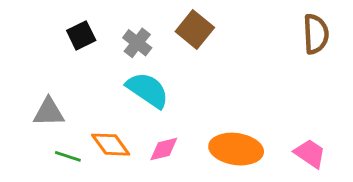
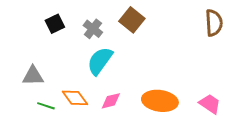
cyan semicircle: (148, 90) -> (100, 61), turned -88

